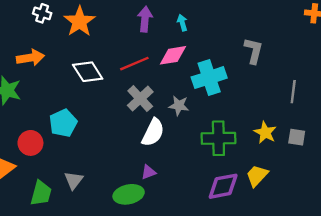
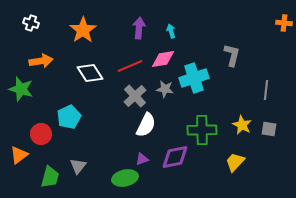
white cross: (42, 13) -> (31, 23), moved
gray star: (179, 106) -> (165, 89), moved
purple diamond: (223, 186) -> (175, 157), moved

